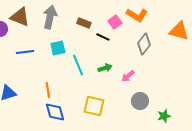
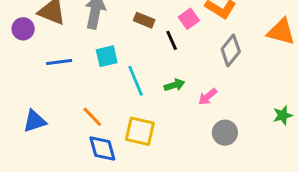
black line: (103, 37) -> (172, 40), turned 40
orange line: (48, 90) -> (92, 117), turned -35
yellow square: (94, 106) -> (140, 131), moved
green star: (164, 116) -> (283, 115), moved

